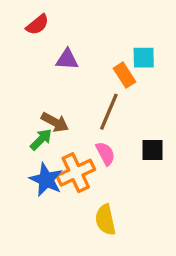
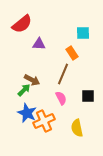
red semicircle: (37, 25) -> (22, 24), size x1.5
cyan square: (144, 58) -> (83, 33), moved
orange cross: (76, 173) -> (44, 121), moved
yellow semicircle: (105, 220) -> (77, 128), moved

